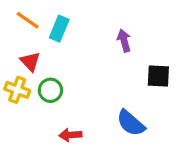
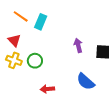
purple arrow: (124, 41) -> (78, 45), moved
red triangle: (30, 61) -> (14, 40), moved

